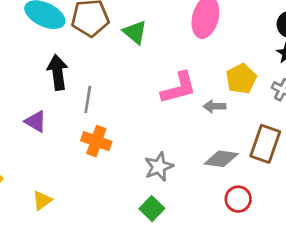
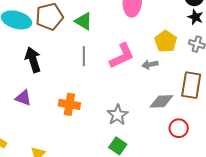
gray line: (88, 99) -> (84, 56), moved

